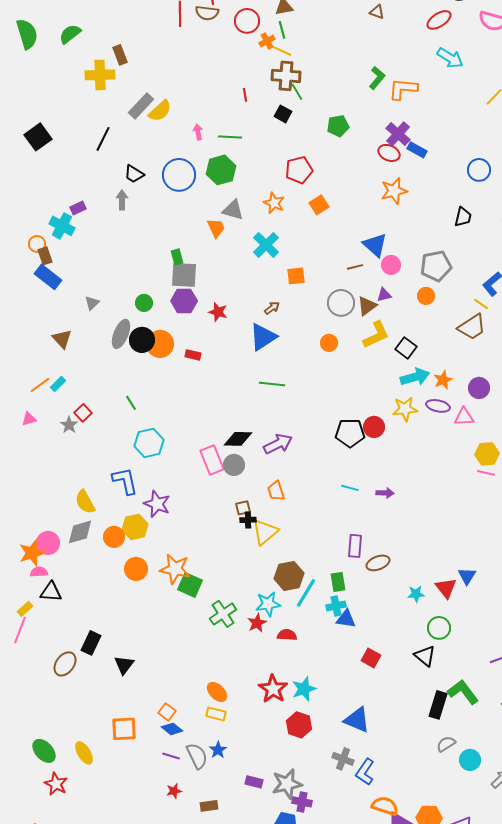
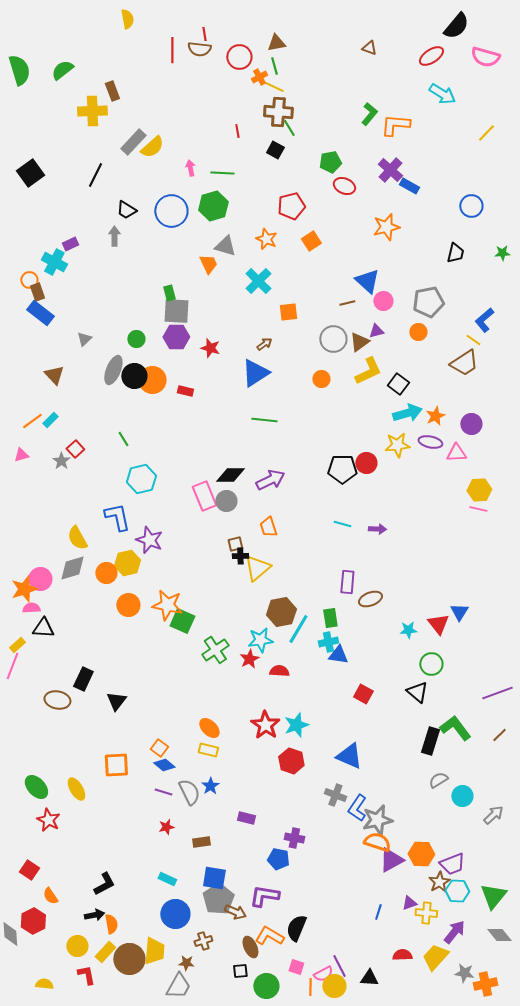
red ellipse: (389, 153) -> (344, 186), moved
brown ellipse: (65, 664) -> (57, 700), turned 65
gray star: (287, 784) -> (377, 820), moved

